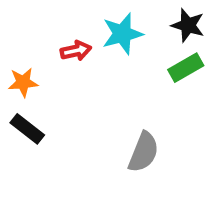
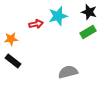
gray semicircle: (143, 152) -> (68, 72), turned -126

